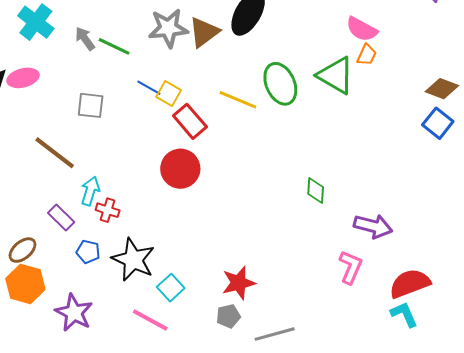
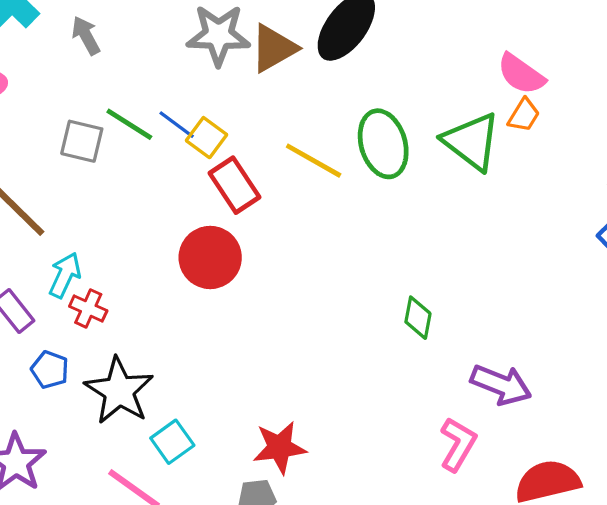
green line: (114, 46) -> (129, 124), moved

